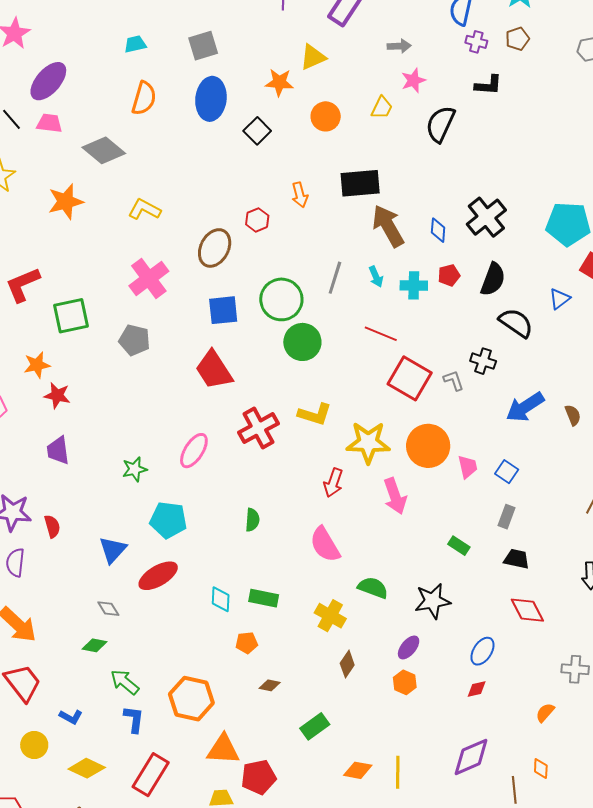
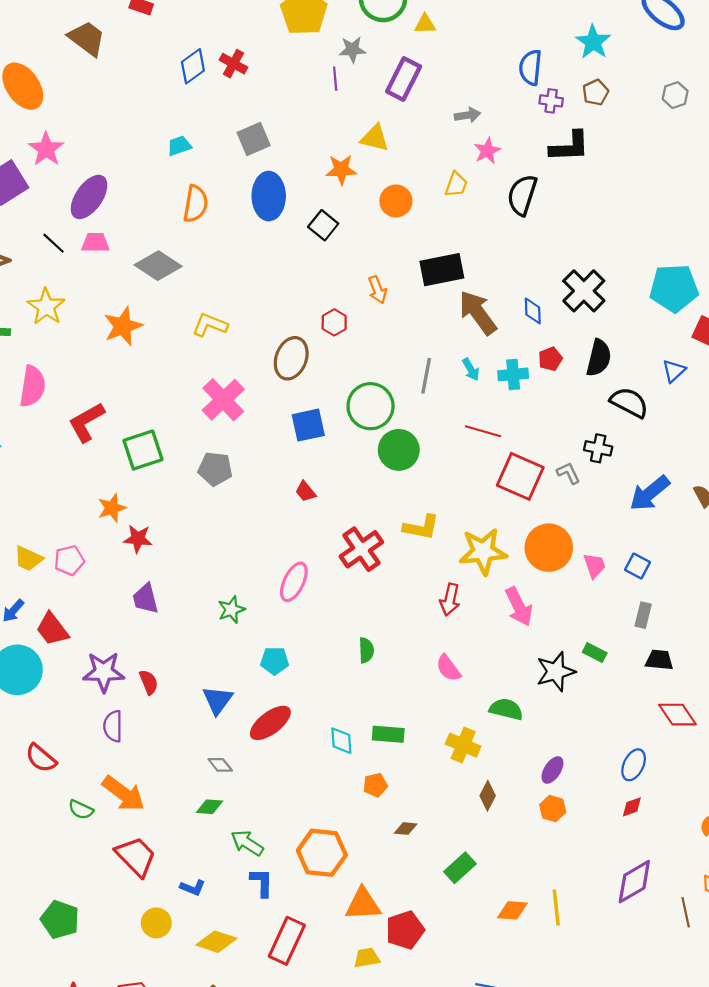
yellow triangle: (313, 57) -> (375, 138), turned 44
black L-shape: (488, 85) -> (570, 147), size x1.4
red trapezoid: (214, 370) -> (306, 491), size x0.5
cyan pentagon: (168, 520) -> (275, 661), size x0.7
pink semicircle: (325, 545) -> (448, 668), size x0.7
black star: (433, 601) -> (556, 672), moved

